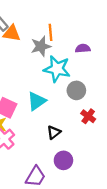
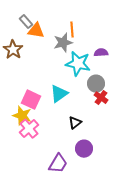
purple semicircle: (83, 48) -> (101, 53), moved
red cross: (88, 116) -> (101, 98), moved

